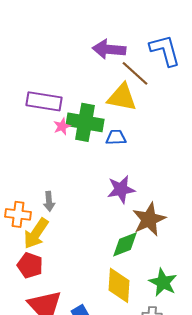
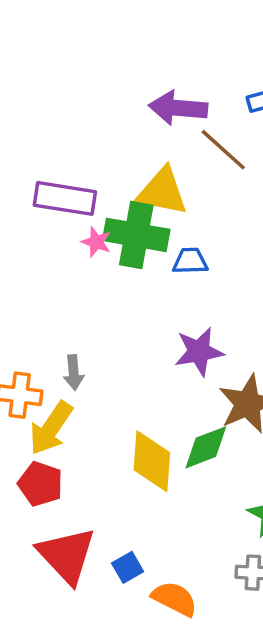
yellow triangle: (122, 97) -> (162, 191), moved
pink star: (62, 126) -> (96, 242), turned -30
yellow diamond: (119, 285) -> (152, 461), moved

